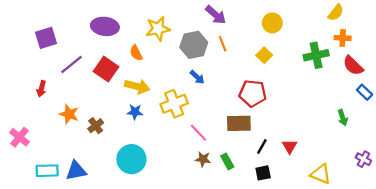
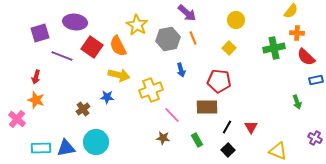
purple ellipse: (105, 26) -> (75, 22), moved
yellow star: (158, 29) -> (137, 25), turned -30
orange semicircle: (136, 53) -> (118, 46), size x1.5
purple line: (71, 64) -> (62, 56), turned 60
red square: (106, 69) -> (92, 47), moved
blue arrow: (197, 77) -> (181, 70), moved, turned 32
blue rectangle: (365, 92) -> (316, 80), turned -56
blue star: (135, 112) -> (107, 97), moved
orange star: (69, 114) -> (36, 100), moved
cyan circle: (131, 159) -> (96, 142), moved
brown star: (203, 159) -> (163, 138), moved
black square: (263, 173) -> (228, 150), turned -32

